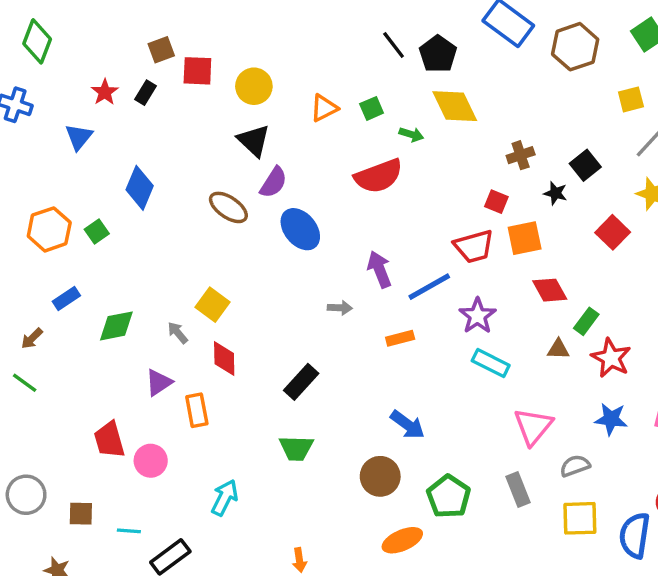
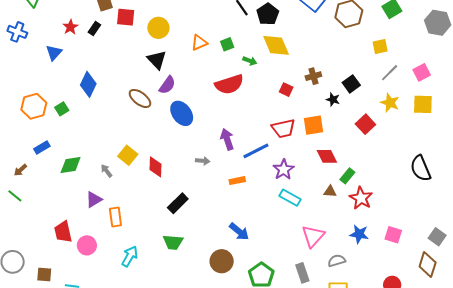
red square: (496, 202) -> (286, 90), moved
red diamond: (224, 359) -> (156, 167), moved
cyan arrow: (225, 498) -> (130, 256), moved

